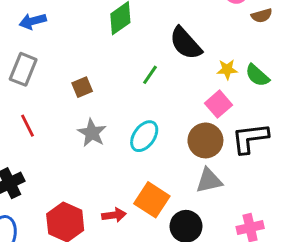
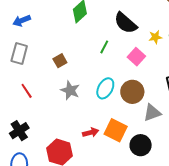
pink square: (219, 104) -> (136, 57), moved
brown circle: (205, 140) -> (132, 92), moved
red arrow: (114, 215) -> (91, 133), moved

